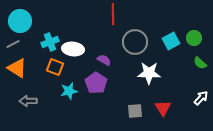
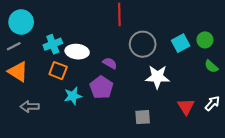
red triangle: (163, 108) -> (186, 107), moved

